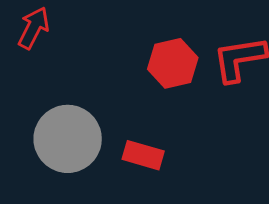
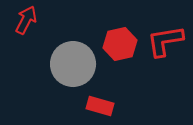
gray circle: (68, 139) -> (73, 64), moved

